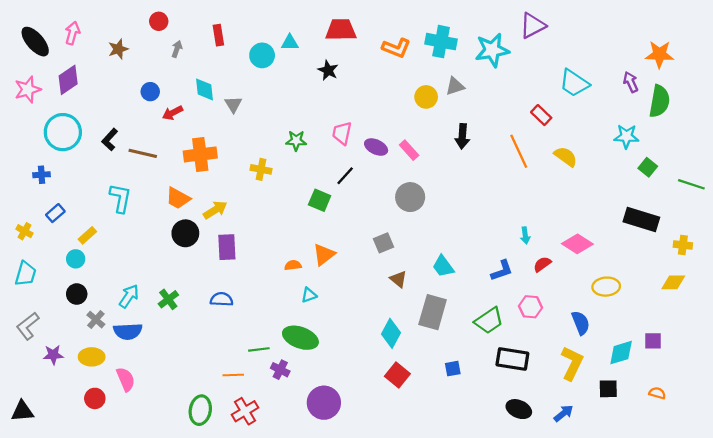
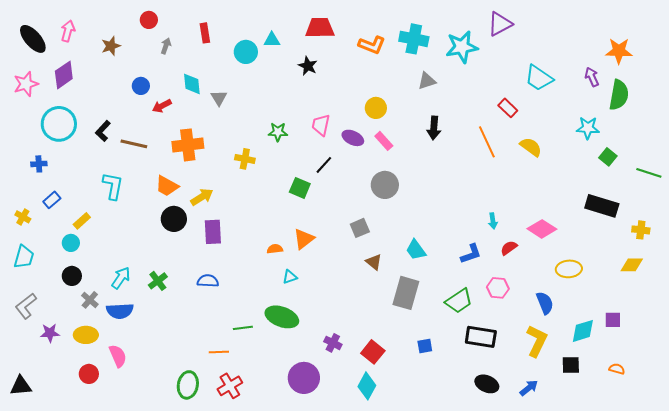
yellow circle: (426, 97) -> (376, 108), moved
cyan diamond: (391, 333) -> (367, 386), moved
purple cross: (280, 370) -> (333, 343), moved

